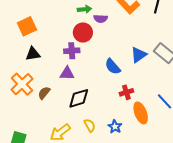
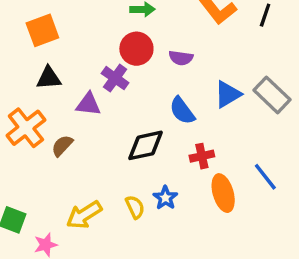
purple semicircle: (101, 19) -> (181, 58), moved
purple cross: (72, 51) -> (115, 78), turned 35
purple triangle: (67, 73) -> (88, 104), moved
black diamond: (79, 98) -> (145, 145), moved
blue star: (115, 127) -> (165, 198), moved

